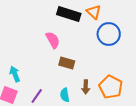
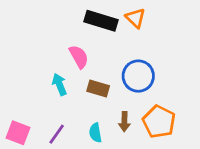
blue circle: (109, 34) -> (138, 76), moved
cyan arrow: (15, 74) -> (59, 84), moved

